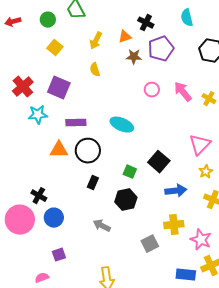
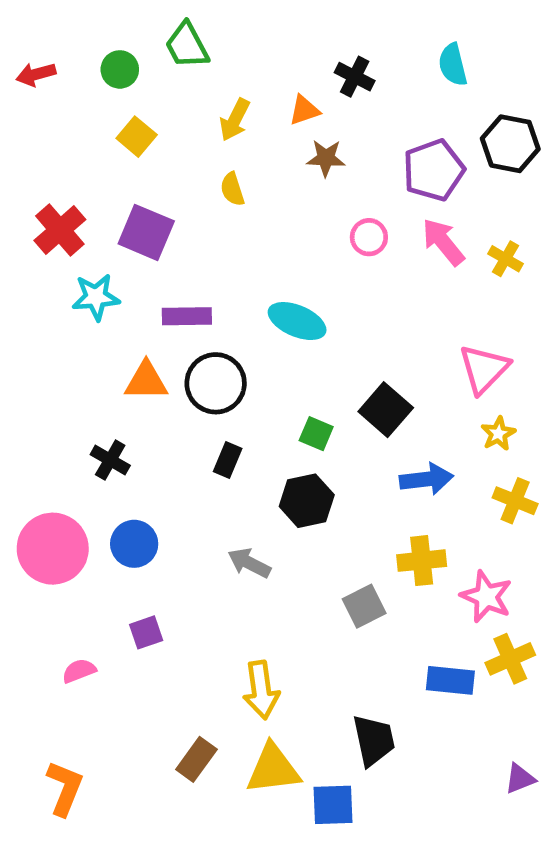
purple pentagon: (161, 49) -> (434, 170), moved
black cross: (39, 196) -> (110, 460), moved
pink semicircle: (42, 278) -> (79, 671), moved

